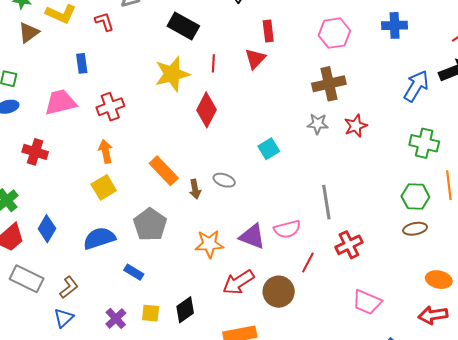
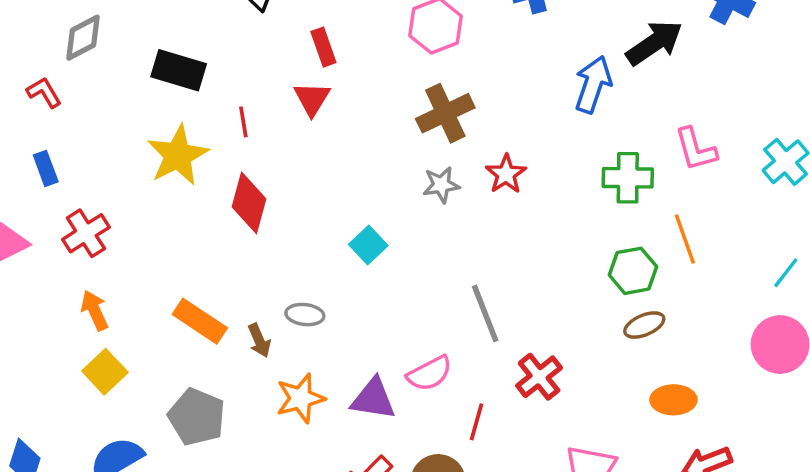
blue rectangle: (82, 63) -> (46, 168), moved
orange star: (209, 244) -> (300, 398), moved
orange ellipse: (439, 280) -> (673, 400), moved

